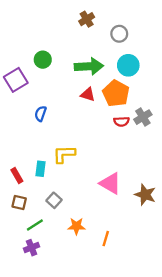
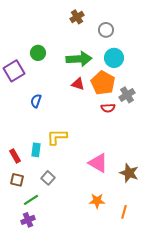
gray cross: (143, 117) -> (127, 95), moved
orange star: (76, 226) -> (97, 201), moved
orange line: (106, 239) -> (124, 212), moved

